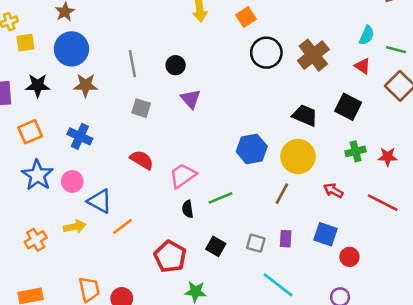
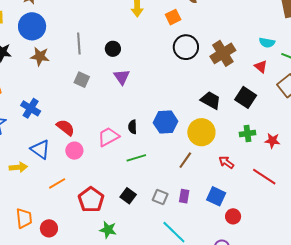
cyan semicircle: (367, 35) -> (267, 43), turned 70
blue cross: (80, 136) -> (31, 108), moved
red semicircle: (142, 160) -> (65, 128), moved
pink circle: (72, 181) -> (74, 151), moved
black semicircle: (188, 209) -> (132, 127), moved
orange line: (123, 226) -> (57, 183), moved

